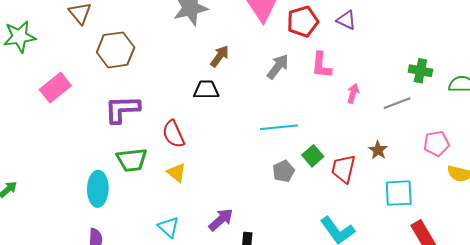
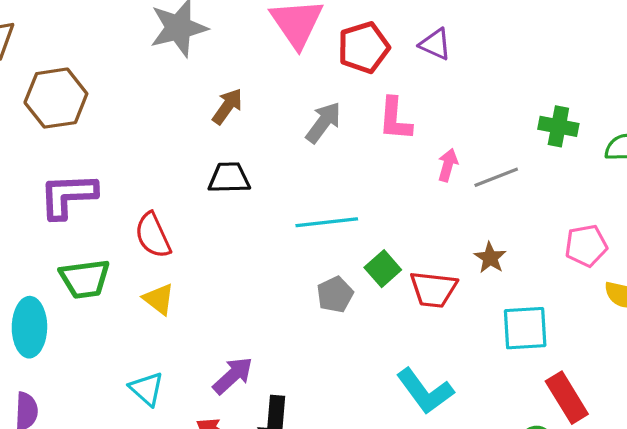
black trapezoid: (206, 90) -> (229, 178), moved
gray line: (397, 103) -> (496, 177), moved
red trapezoid: (343, 169) -> (433, 289), turned -96

